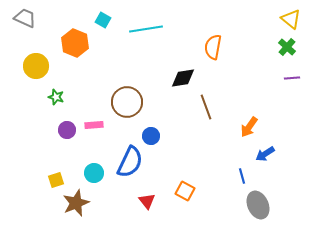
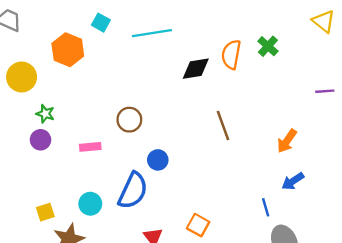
green cross: (287, 47) -> (268, 46), moved
black diamond: (183, 78) -> (196, 69), moved
brown circle: (127, 102) -> (129, 120), size x0.7
orange arrow: (249, 127) -> (287, 141), moved
purple circle: (67, 130) -> (41, 140), moved

